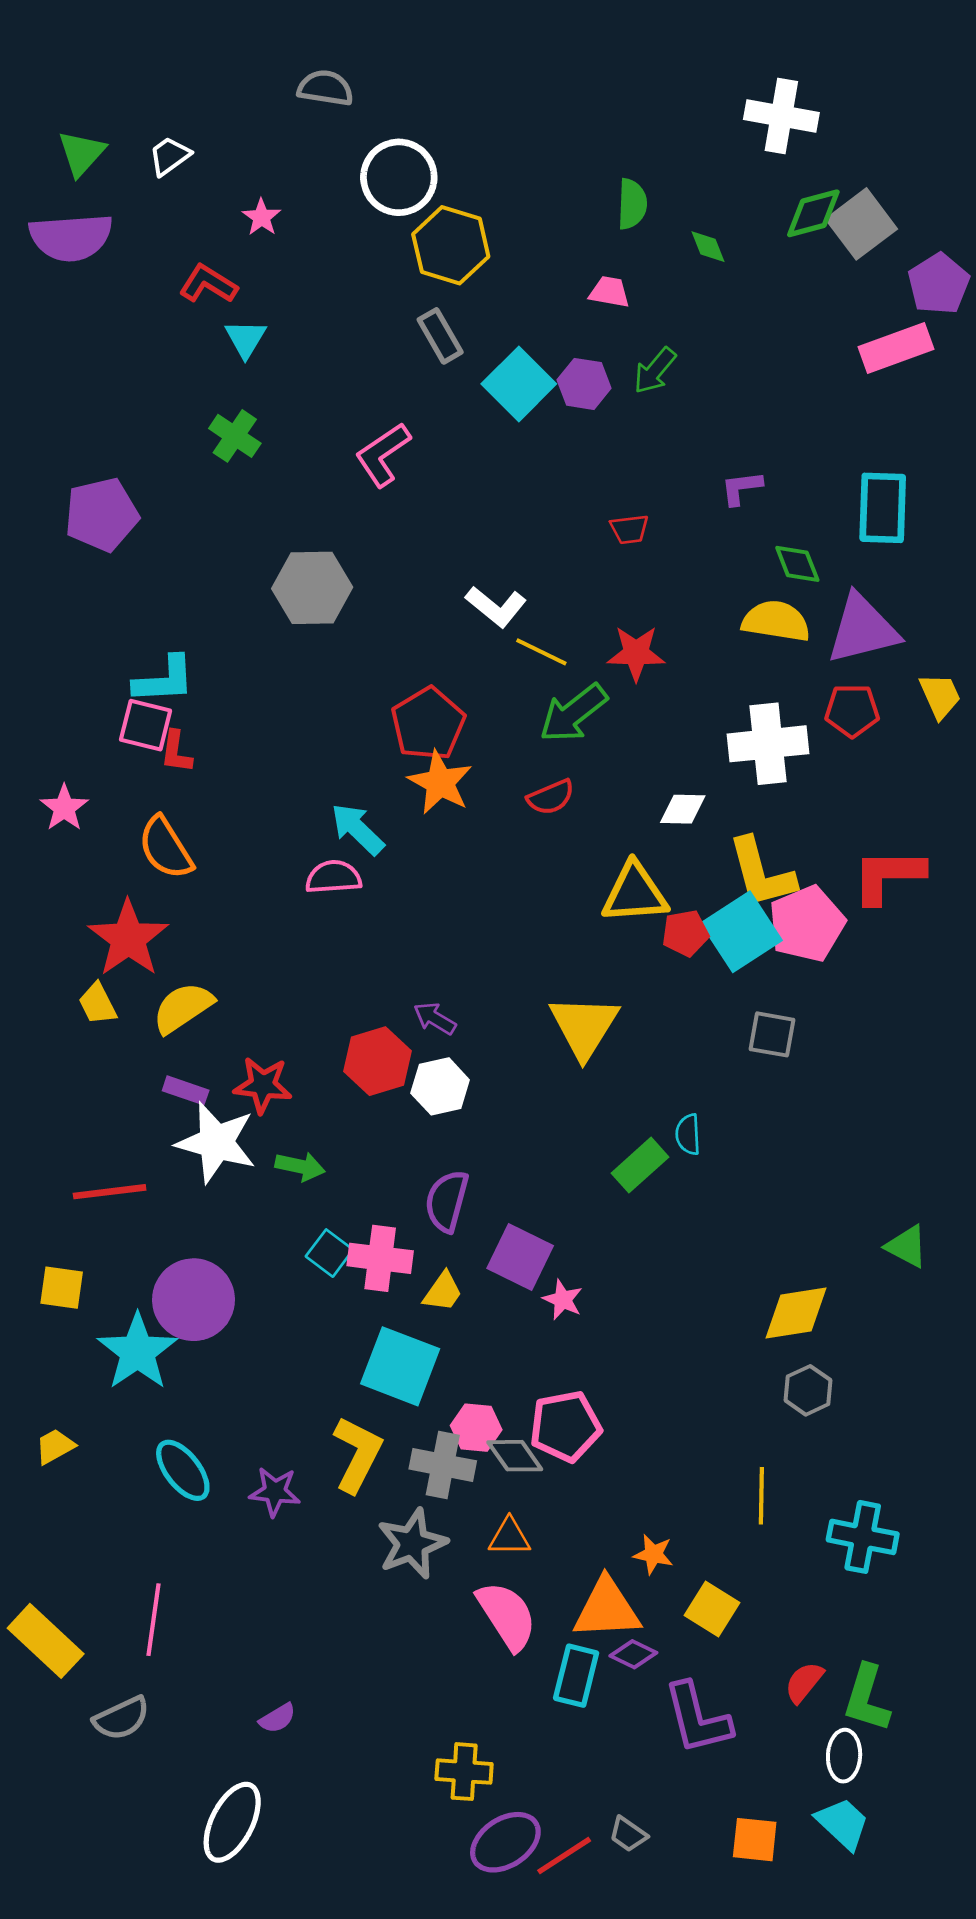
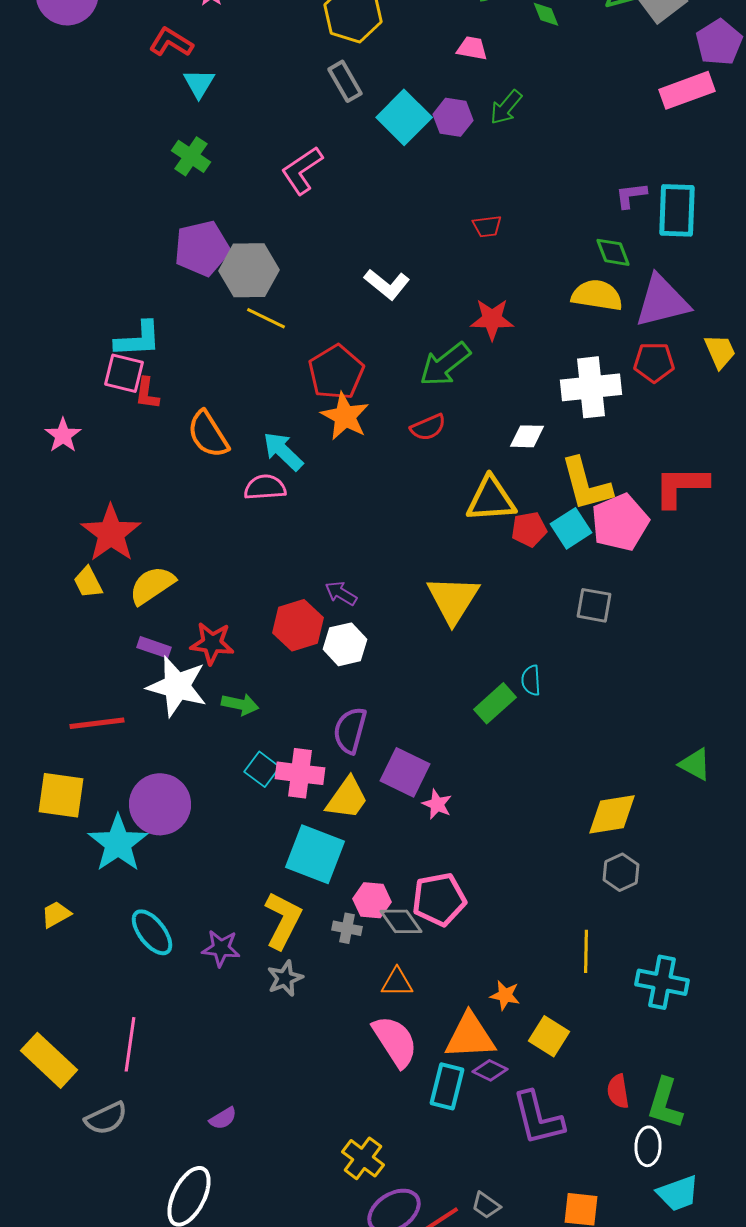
purple L-shape: (741, 488) -> (631, 195), moved
purple pentagon: (102, 515) -> (202, 248), moved
yellow line: (541, 652) -> (266, 318), moved
orange semicircle: (166, 848) -> (208, 434), moved
cyan square: (741, 932) -> (571, 528), size x0.7
yellow square: (62, 1288) -> (61, 795), size x1.4
yellow trapezoid: (443, 1292) -> (347, 798), size x1.4
gray cross: (443, 1465) -> (347, 928), size x0.6
gray star: (412, 1544) -> (285, 978), moved, size x0.7
red semicircle: (804, 1682) -> (618, 1091), turned -48
yellow cross: (464, 1772) -> (363, 1158), turned 33
cyan trapezoid: (843, 1824) -> (678, 1193), moved, turned 117

